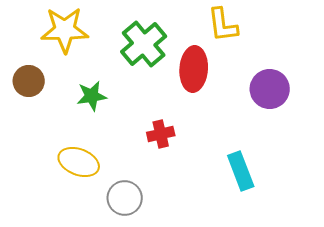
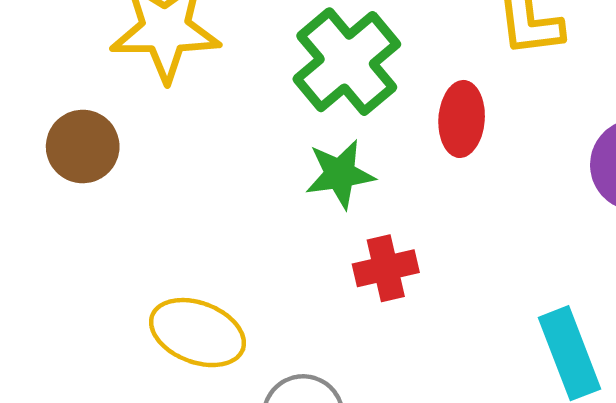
red ellipse: (194, 69) -> (462, 119), size x0.7
green star: (92, 96) -> (340, 174), moved

